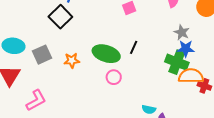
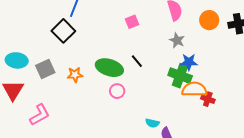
gray star: (182, 32) -> (177, 40), moved
black line: (134, 47) -> (137, 61), turned -64

